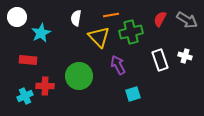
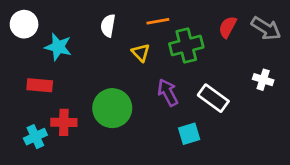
cyan star: (41, 33) -> (58, 47), turned -30
yellow triangle: (99, 37) -> (141, 53), size x0.6
white rectangle: (160, 60) -> (213, 98), moved, turned -35

